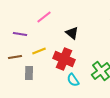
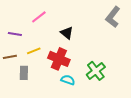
cyan semicircle: (73, 80) -> (68, 80), turned 144

